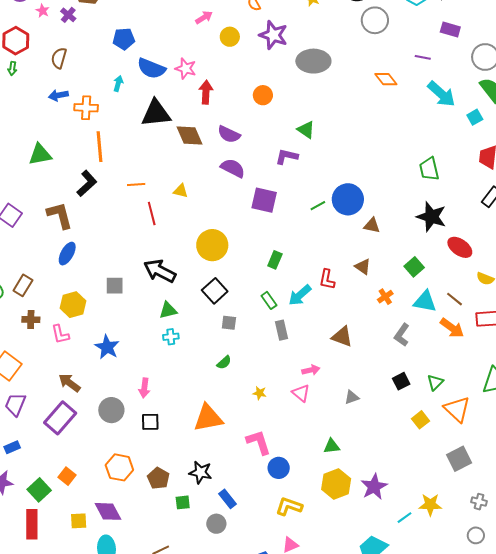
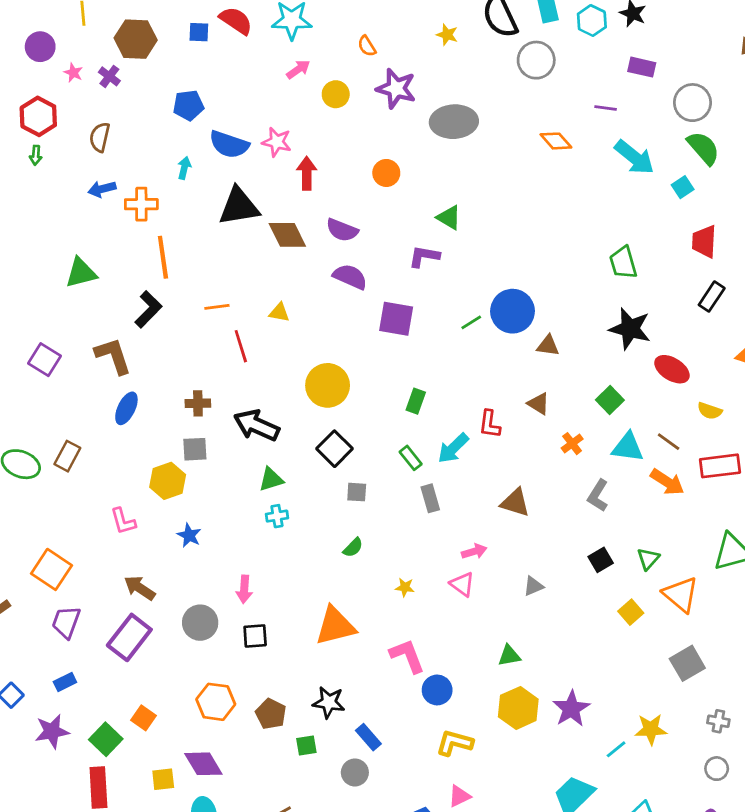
yellow hexagon: (73, 305) -> (168, 481), moved
brown cross: (31, 320) -> (198, 403), moved
blue star: (107, 347) -> (189, 535), size x0.7

